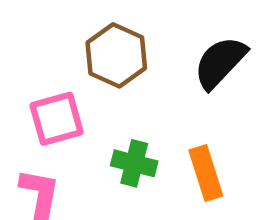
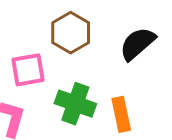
green cross: (134, 163) -> (75, 104), size x1.4

